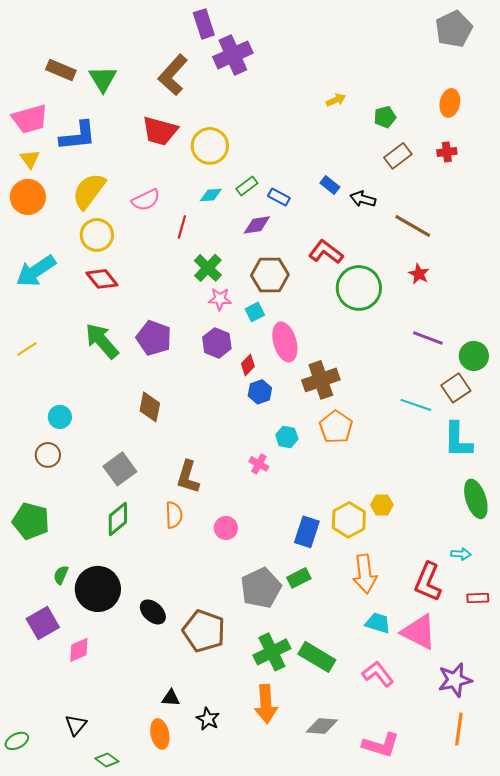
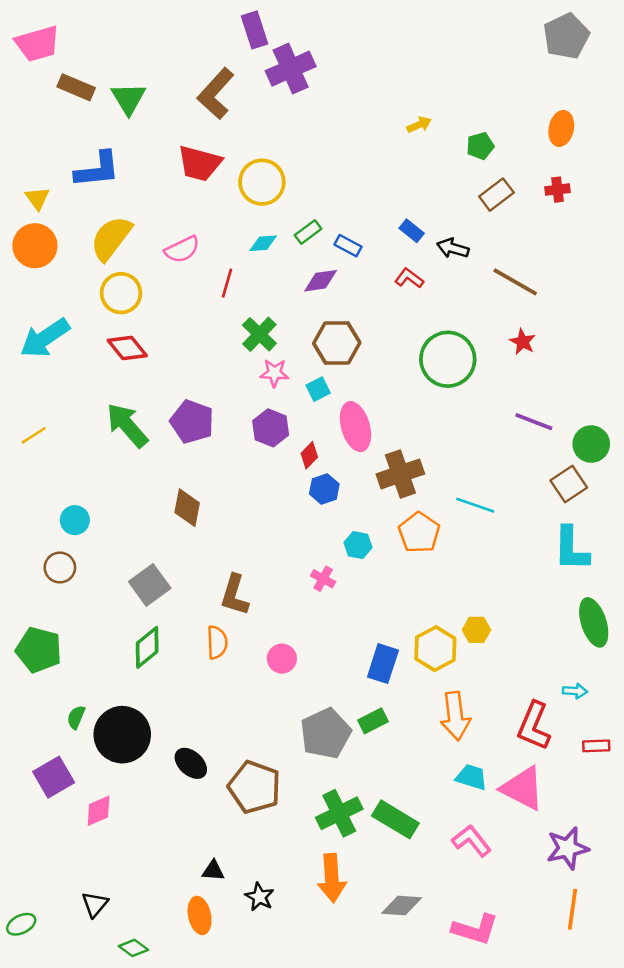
pink trapezoid: (30, 119) -> (37, 44), moved
red L-shape: (326, 252) -> (409, 278), moved, size x0.7
cyan line: (416, 405) -> (475, 505), moved

